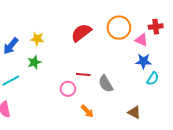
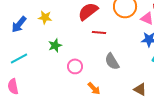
green star: (34, 62) -> (55, 45), moved
red line: (83, 75) -> (99, 32), moved

